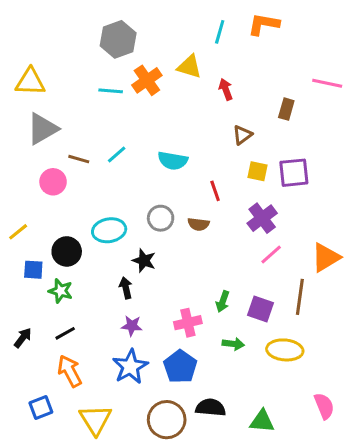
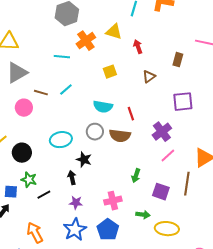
cyan line: (111, 91) -> (62, 57), moved
cyan semicircle: (173, 161) -> (103, 107), moved
yellow square: (258, 171) -> (110, 72), moved, turned -32
brown semicircle: (198, 224) -> (120, 136), size x1.5
black circle: (67, 251) -> (22, 153), moved
blue square: (33, 270) -> (11, 192), moved
green arrow: (223, 301) -> (136, 176), moved
black line: (65, 333) -> (44, 195), moved
yellow ellipse: (285, 350) -> (167, 229), moved

